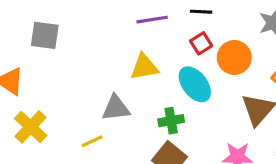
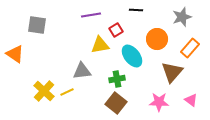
purple line: (152, 20) -> (91, 15), moved
red square: (201, 43) -> (116, 30), moved
yellow cross: (31, 127) -> (44, 91), moved

